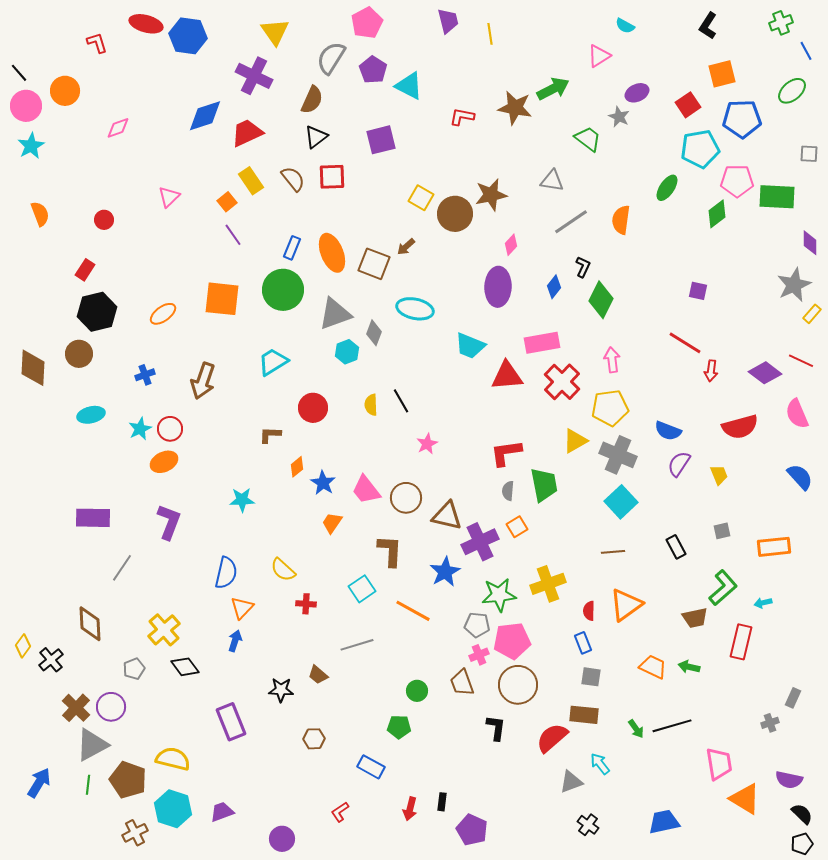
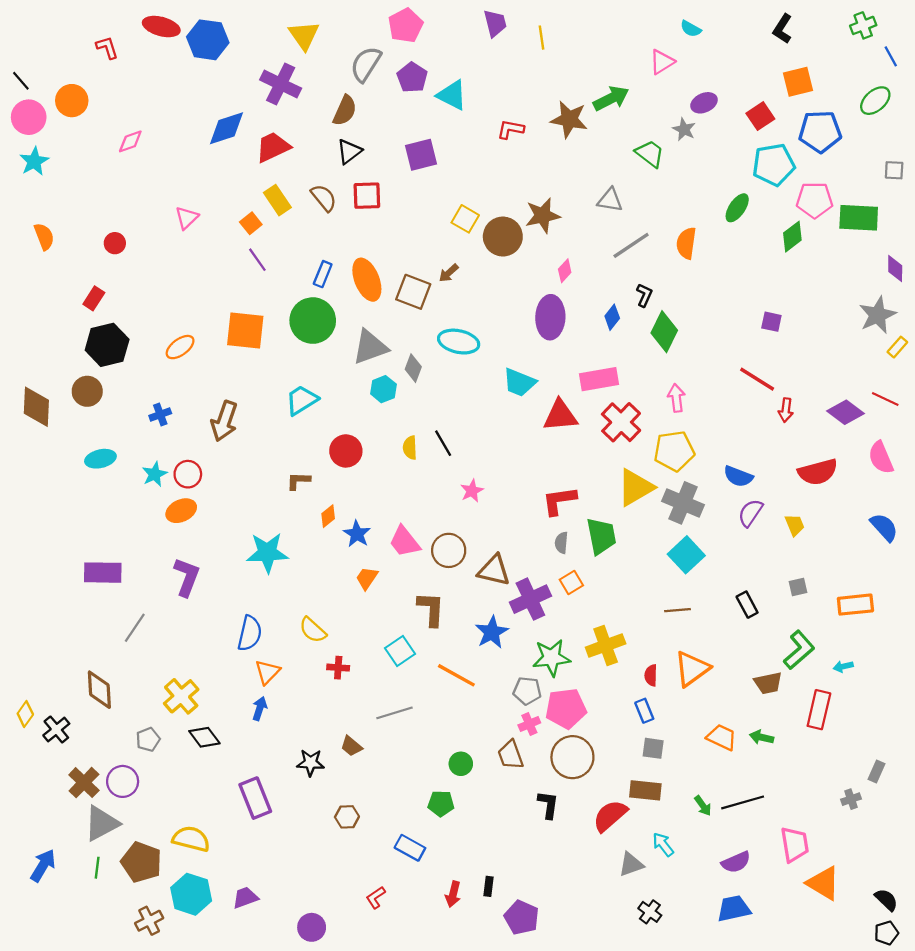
yellow triangle: (575, 441) -> (635, 487), size x1.4
cyan star: (242, 500) -> (267, 553), size x1.5
purple semicircle: (789, 780) -> (736, 862), moved, turned -36

